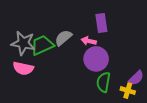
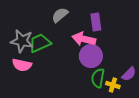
gray semicircle: (63, 38) -> (60, 15), moved
pink arrow: (89, 41) -> (84, 39), size x1.6
yellow cross: (128, 91) -> (113, 85), moved

